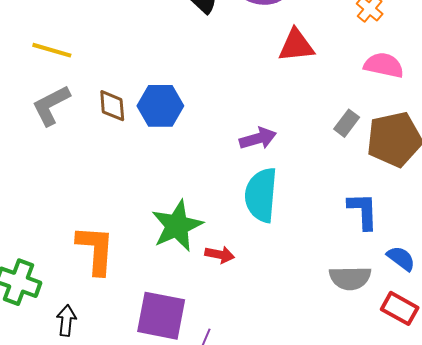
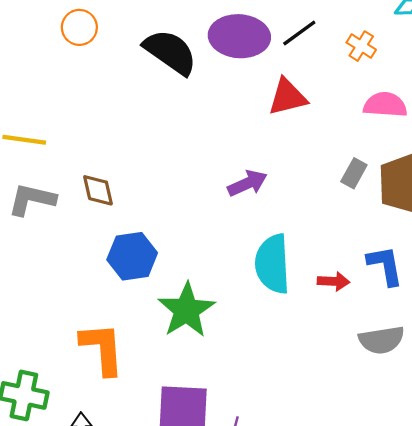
gray L-shape: (51, 105) -> (32, 199), turned 48
blue hexagon: (160, 106) -> (132, 256), moved
purple arrow: (258, 138) -> (247, 183), moved
red arrow: (220, 255) -> (334, 281), moved

